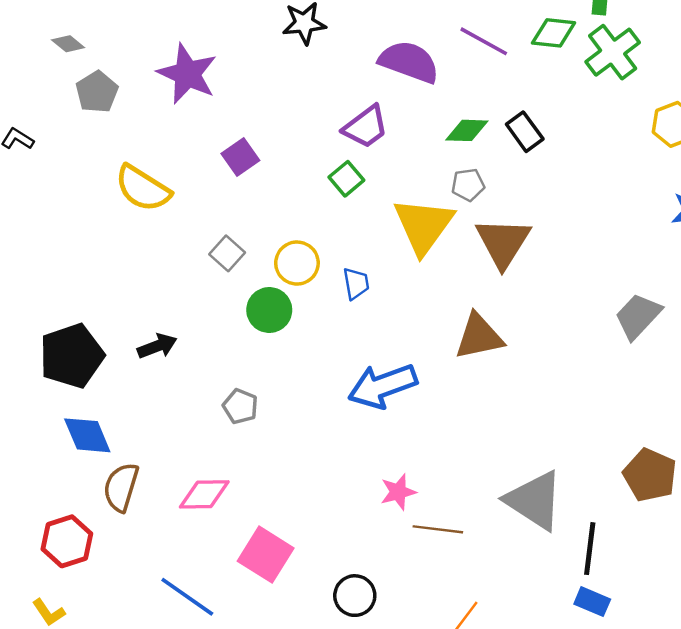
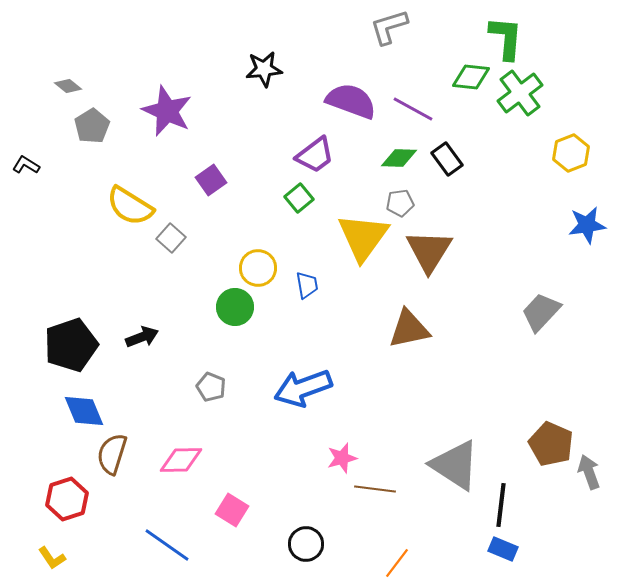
purple line: (484, 41) -> (413, 109), moved
gray square: (227, 253) -> (171, 238), moved
blue arrow: (383, 386) -> (303, 388), moved
pink square: (266, 555) -> (232, 510), size x0.7

